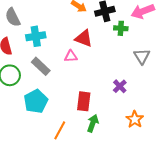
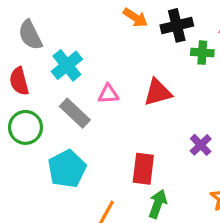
cyan cross: (36, 36) -> (67, 65), turned -30
red triangle: (84, 38) -> (158, 92), moved, turned -36
pink triangle: (71, 56) -> (108, 94), moved

